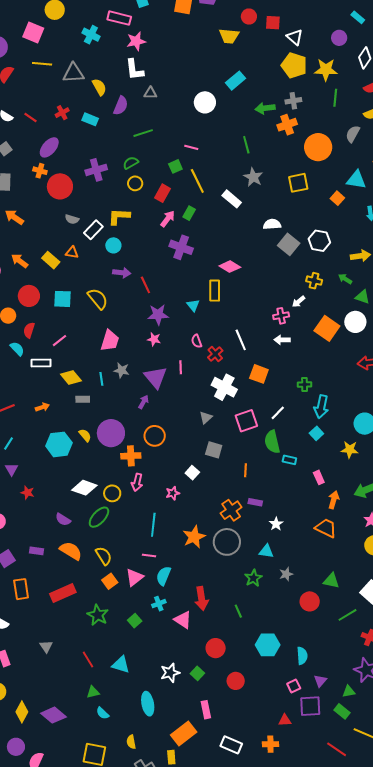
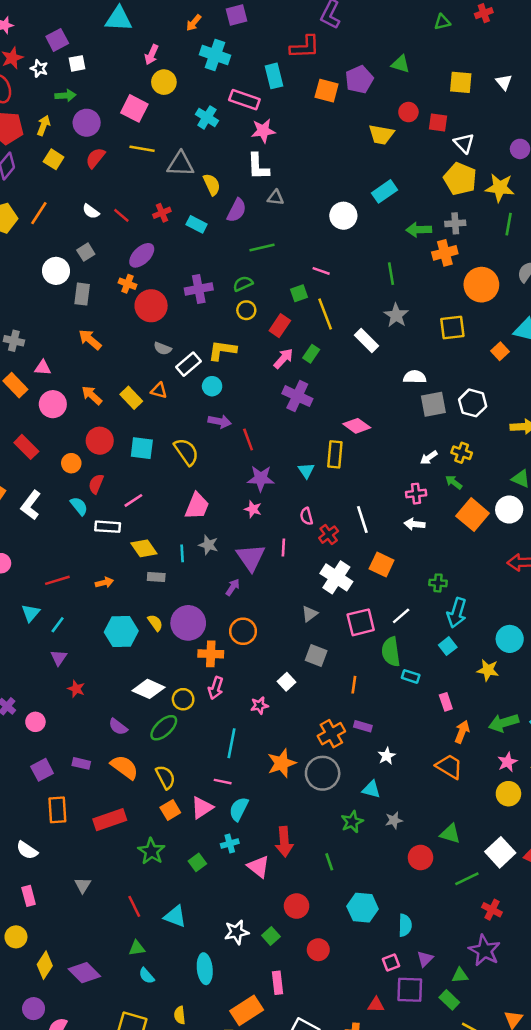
gray square: (289, 244) -> (433, 404), turned 35
green arrow: (345, 279) -> (454, 482), moved
white arrow: (299, 302) -> (429, 458), moved

